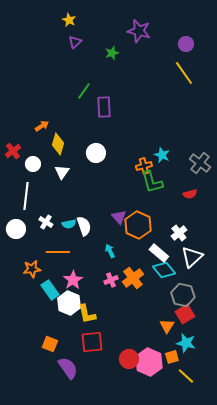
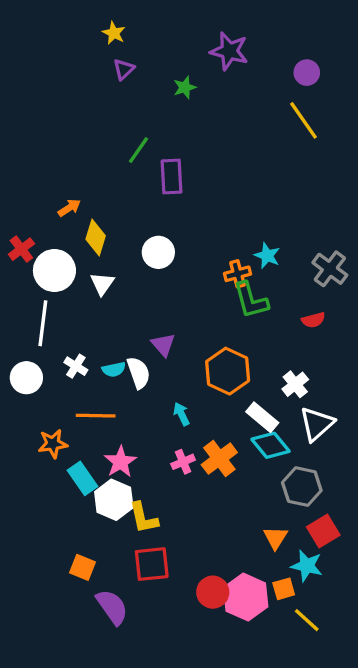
white circle: (33, 164) -> (54, 270), size x1.6
purple triangle: (119, 217) -> (163, 345), moved
red square: (185, 314) -> (323, 531), moved

